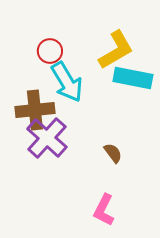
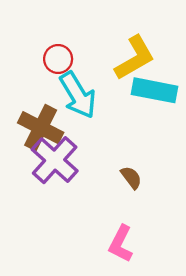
brown cross: (35, 110) -> (41, 128), turned 33

